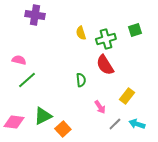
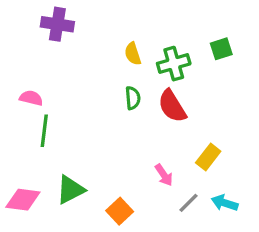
green line: (27, 80) -> (44, 131), turned -42
green semicircle: (81, 80) -> (133, 98), moved
orange square: (63, 129) -> (120, 211), moved

